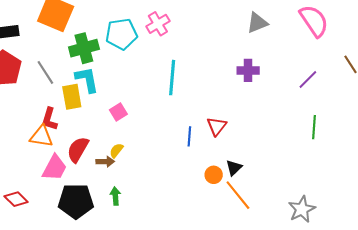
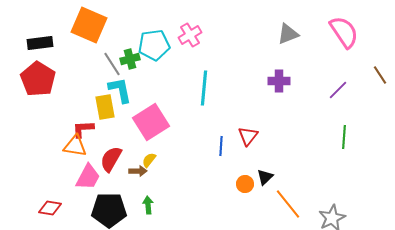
green cross: (84, 48) -> (130, 59), moved, size x0.7
gray line: (45, 72) -> (112, 64), moved
pink square: (118, 112) -> (151, 122), size x2.0
red L-shape: (49, 119) -> (83, 129), turned 70
orange line: (238, 195) -> (288, 204), moved
red diamond: (16, 199) -> (50, 208), turned -35

